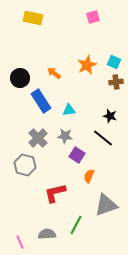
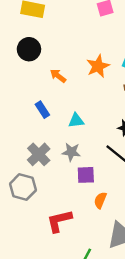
black circle: (20, 78) -> (29, 49), moved
blue rectangle: (41, 101) -> (42, 110), size x0.6
purple square: (77, 155) -> (86, 175), turned -35

